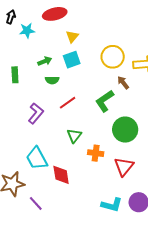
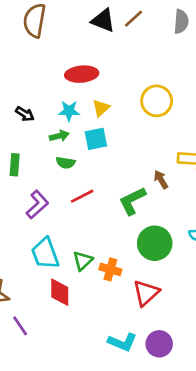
black arrow: (11, 17) -> (25, 114), moved, turned 96
cyan star: (27, 31) -> (69, 111), moved
yellow circle: (113, 57) -> (157, 101), moved
green rectangle: (15, 75) -> (15, 165), moved
green triangle: (74, 136) -> (83, 261), moved
cyan trapezoid: (37, 158) -> (45, 253), moved

